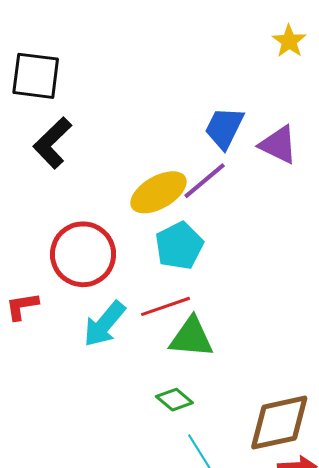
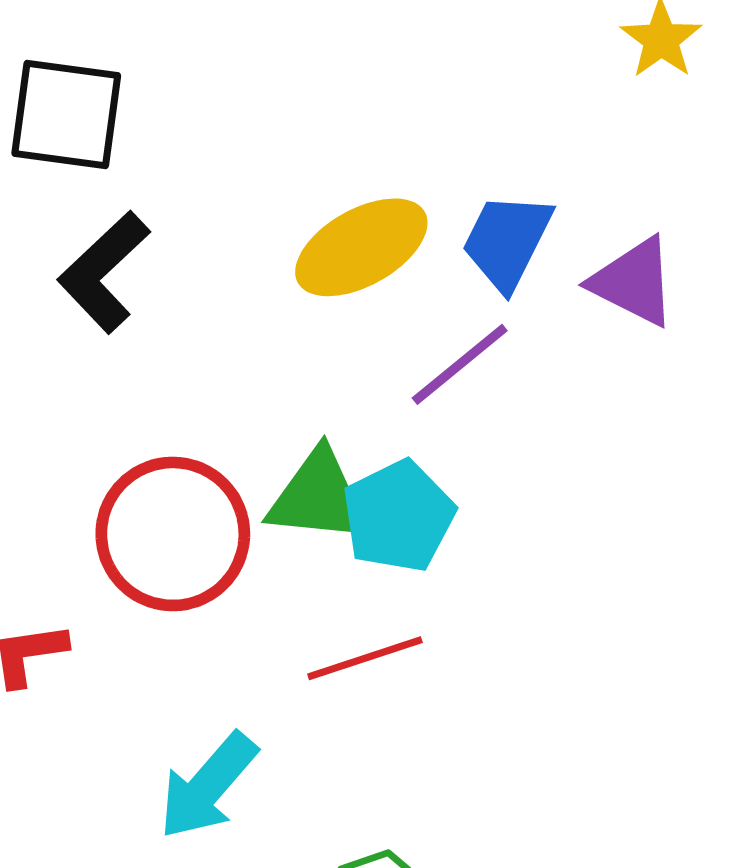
yellow ellipse: (158, 192) -> (361, 247), moved
cyan arrow: (104, 324) -> (208, 786), moved
green triangle: (191, 337) -> (318, 497), moved

